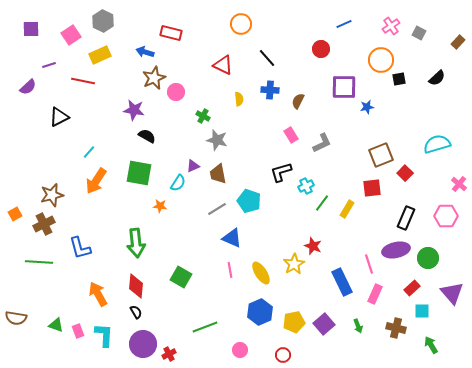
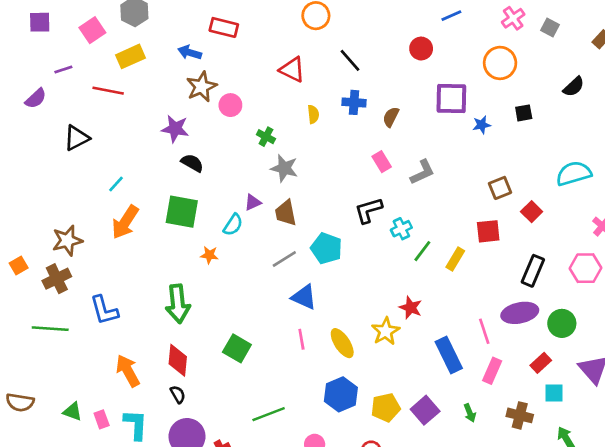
black square: (399, 79) -> (524, 113), moved
brown square: (381, 155) -> (500, 188), size x0.7

